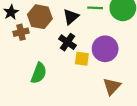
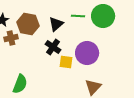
green semicircle: (39, 73) -> (20, 84), moved

